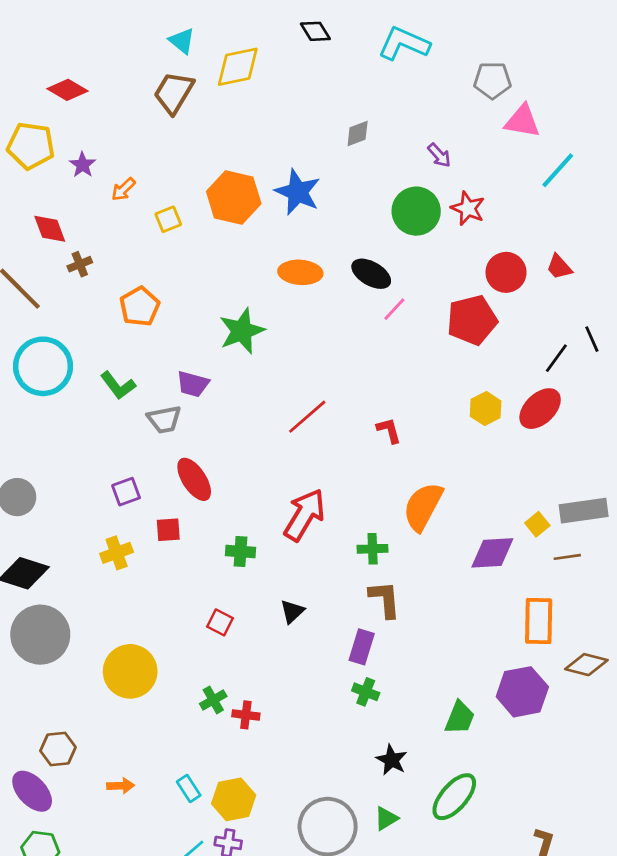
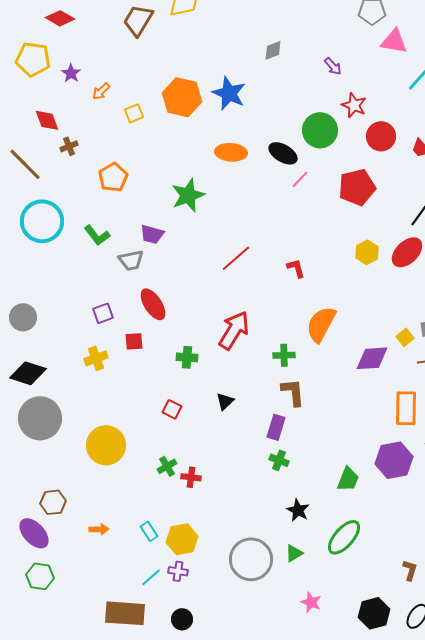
green circle: (416, 211) -> (320, 130), moved
red circle: (506, 272) -> (381, 136), moved

